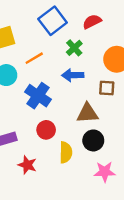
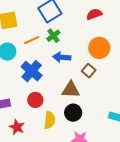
red semicircle: (92, 22) -> (94, 14), moved
green cross: (74, 48) -> (53, 36), moved
brown square: (107, 88) -> (89, 71), turned 32

